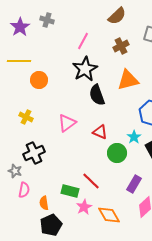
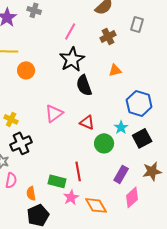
orange triangle: (128, 80) -> (115, 70), size x0.6
yellow cross: (26, 117) -> (11, 119), moved
red line: (91, 181) -> (78, 171), turned 36

